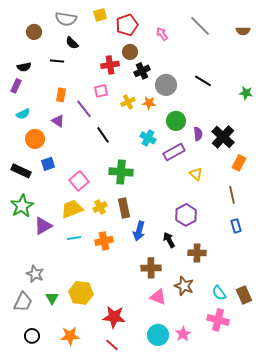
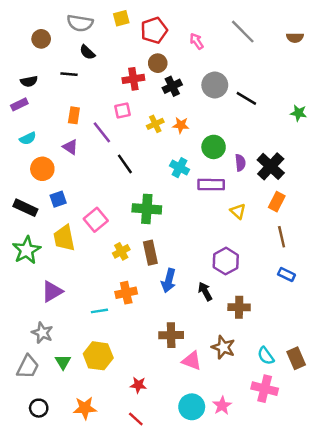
gray circle: (166, 85) -> (215, 85), moved
purple rectangle: (16, 86) -> (19, 104), turned 40
purple rectangle: (174, 152) -> (211, 185), turned 30
orange rectangle: (239, 163) -> (277, 202), moved
yellow trapezoid: (72, 209) -> (64, 238), moved, turned -80
purple triangle: (43, 226) -> (52, 291), moved
blue rectangle: (236, 226) -> (286, 274), turned -48
cyan line: (74, 238) -> (99, 311), moved
brown cross: (151, 268) -> (171, 335), moved
red star: (114, 317) -> (138, 385), size x0.6

